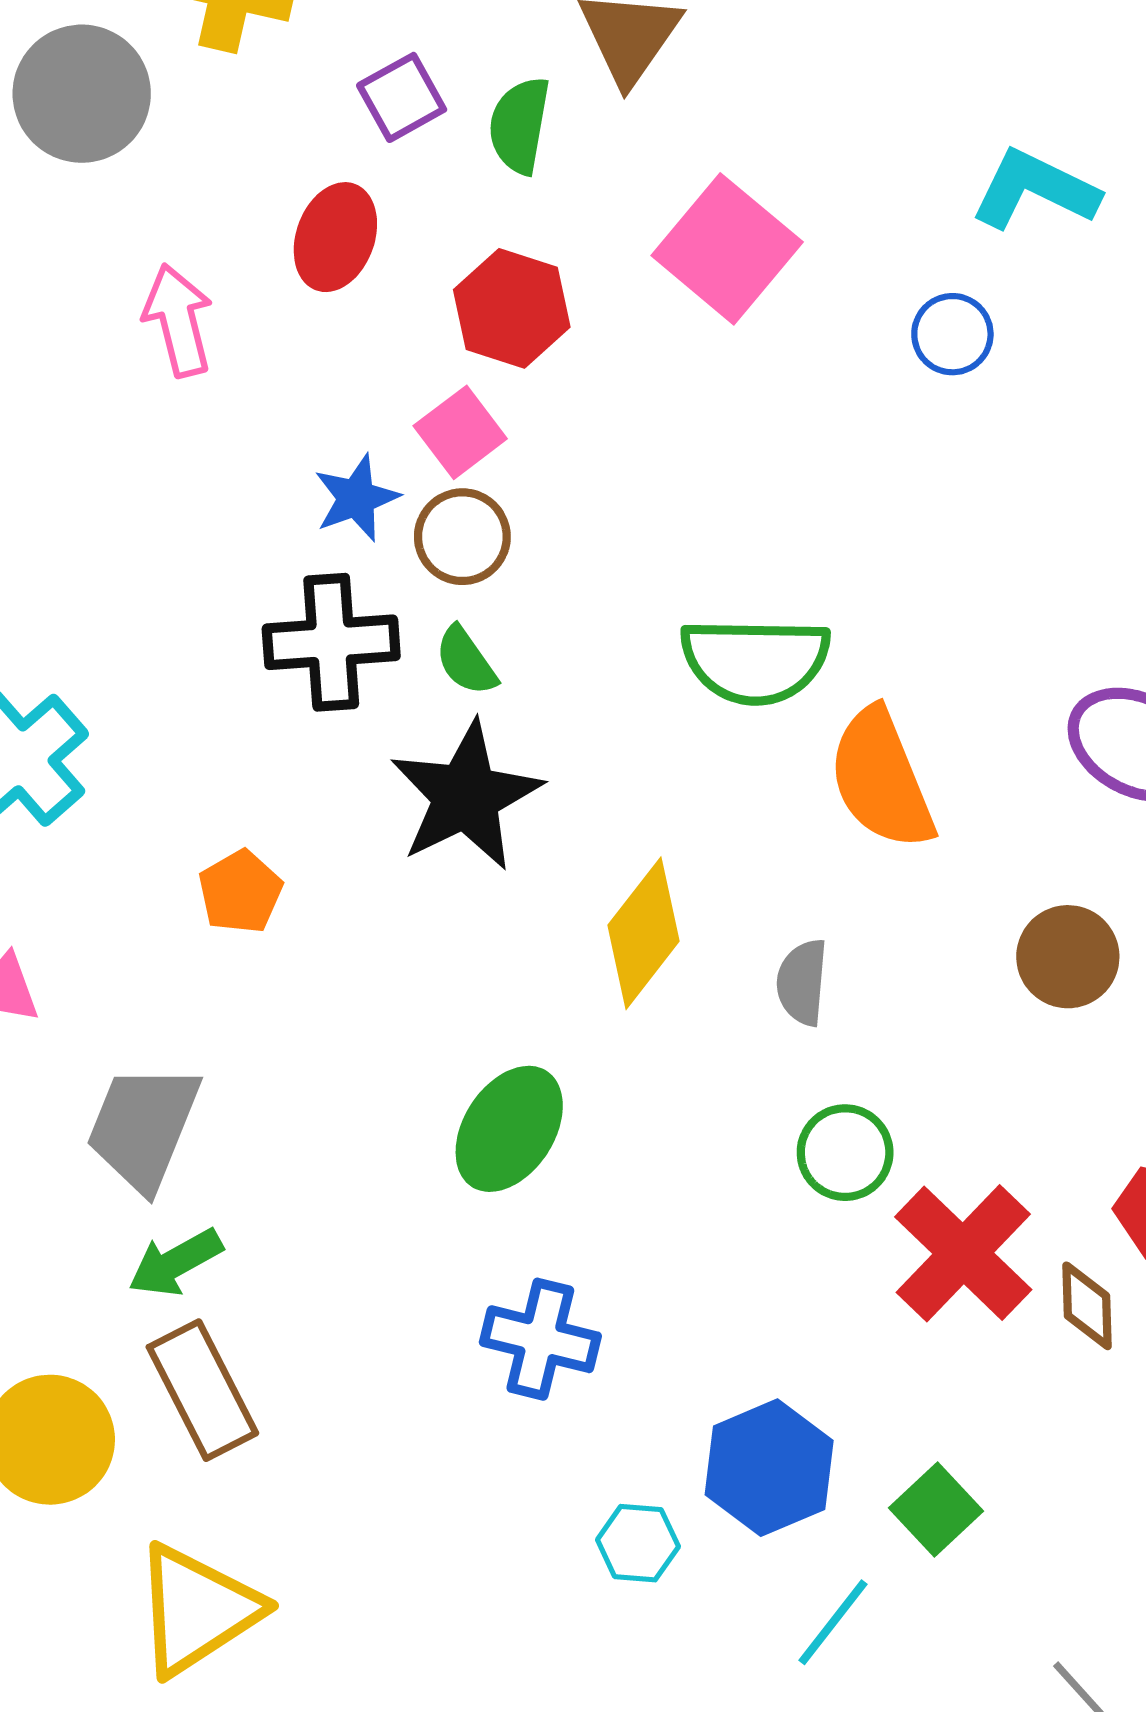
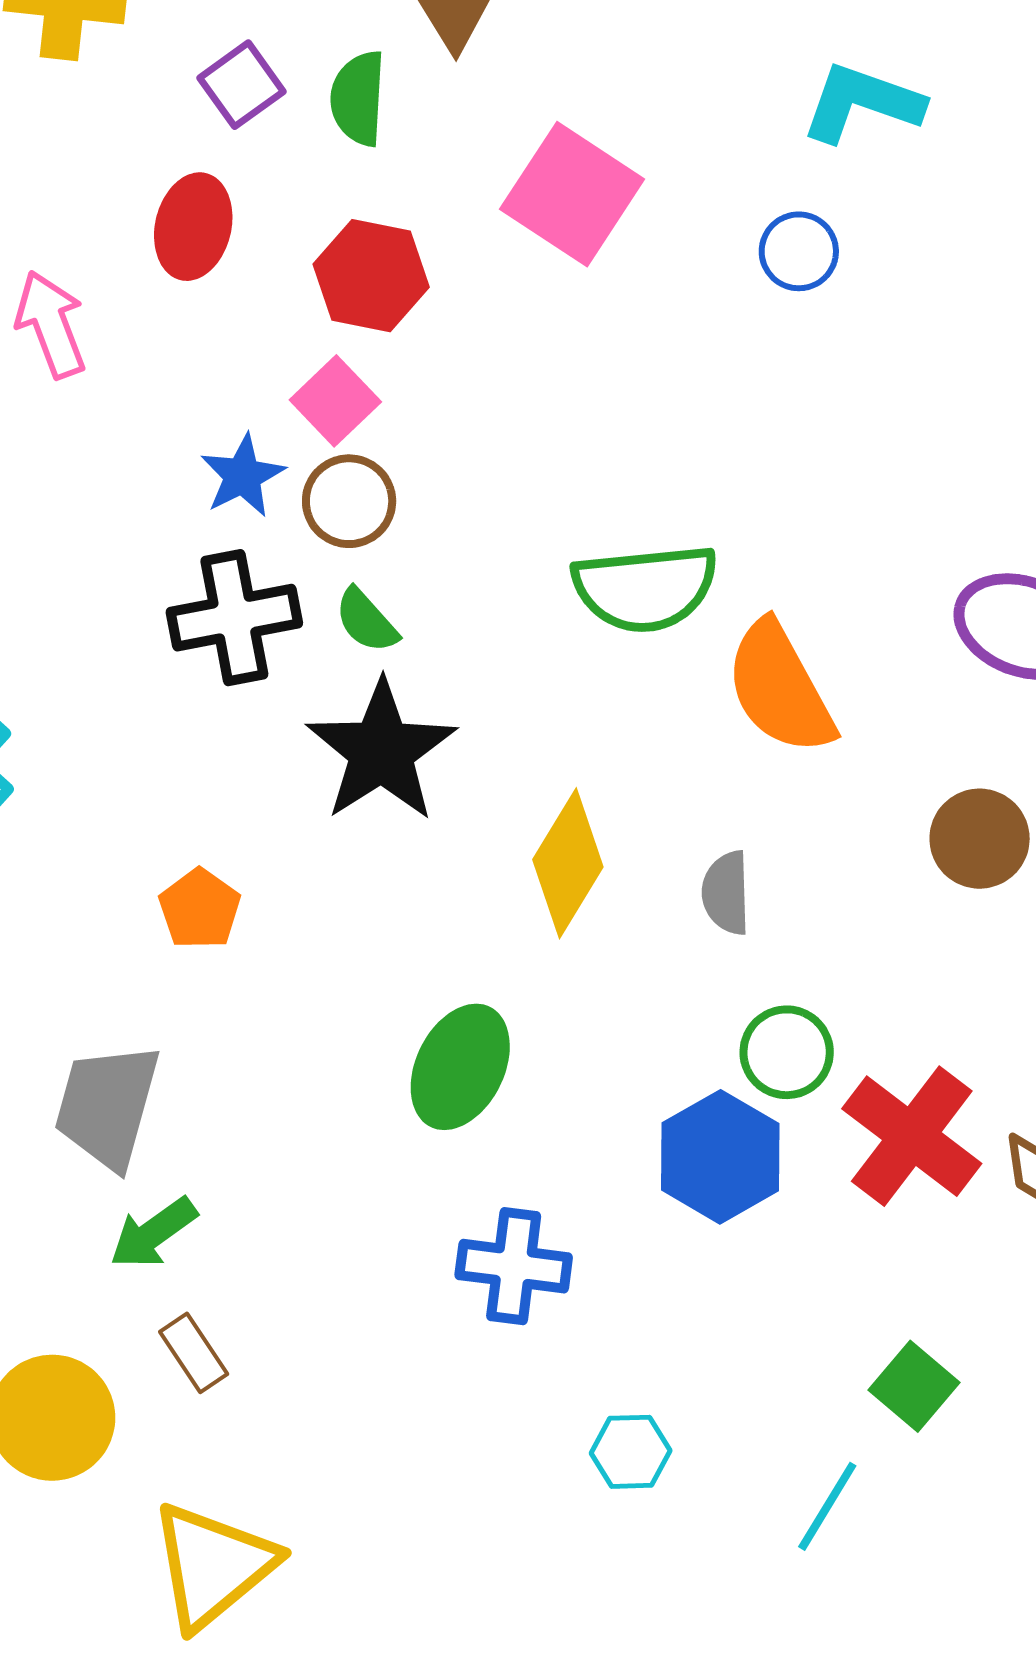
orange pentagon: (240, 892) -> (200, 909), moved
brown rectangle: (202, 1390) -> (194, 1353), size x0.6
blue hexagon: (769, 1468) -> (720, 1157), moved

